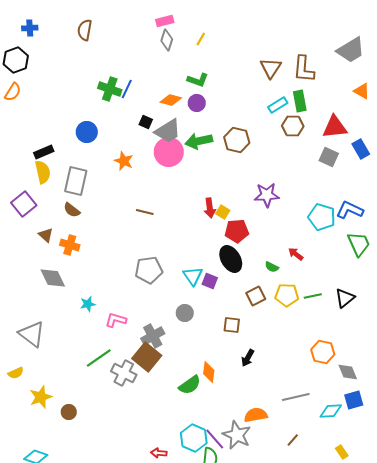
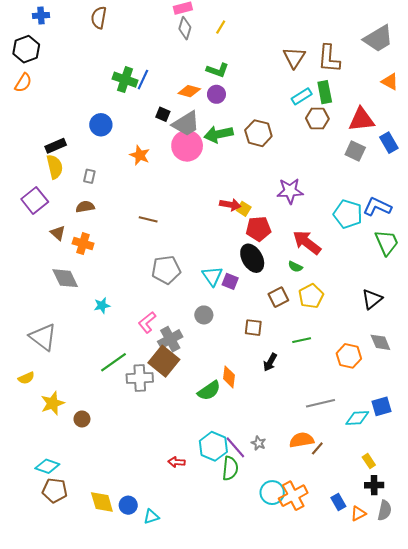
gray rectangle: (76, 181) -> (89, 176), size x0.5
red arrow: (210, 208) -> (230, 205), turned -72
brown semicircle: (72, 210) -> (85, 207), turned 132
brown line: (145, 212) -> (148, 219), moved
red arrow: (296, 254) -> (307, 242), moved, size x1.8
yellow pentagon: (287, 295) -> (311, 296), turned -30
green line: (313, 296) -> (302, 340), moved
pink L-shape: (116, 320) -> (147, 322), moved, turned -55
gray diamond: (348, 372) -> (380, 342), moved
gray cross: (124, 373) -> (140, 378), turned -30
orange semicircle: (256, 415) -> (302, 440), moved
gray star: (237, 435) -> (258, 443), size x0.5

